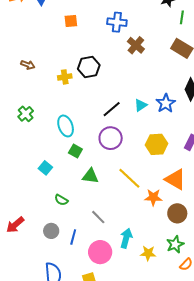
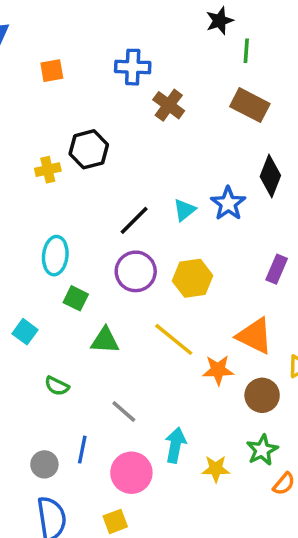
cyan ellipse: (66, 126) -> (55, 256), turned 30
yellow hexagon: (156, 144) -> (193, 278), moved
gray circle: (51, 231) -> (44, 464), moved

